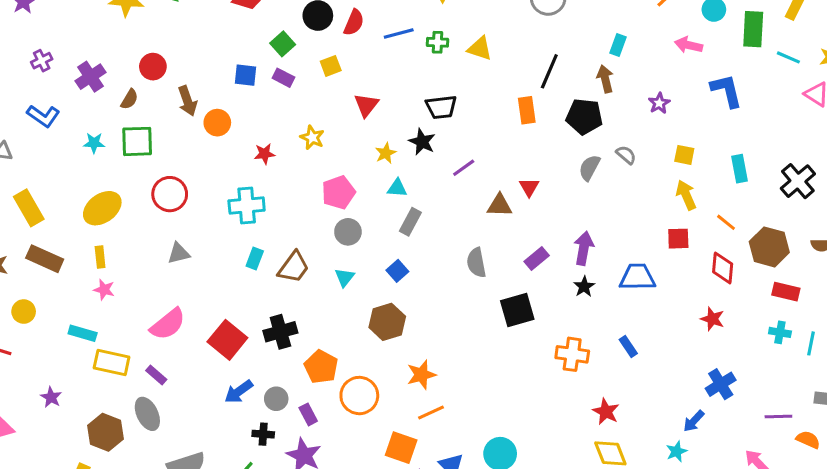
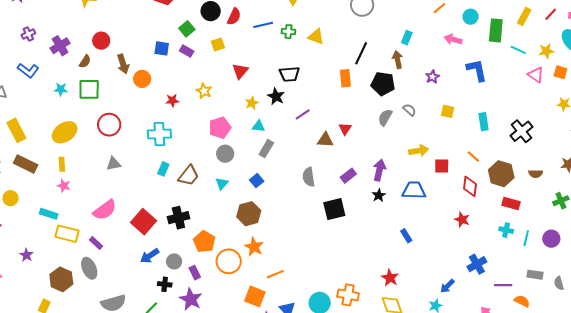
yellow arrow: (686, 195) -> (419, 151), moved, turned 102
orange cross: (572, 354) -> (348, 295), moved
orange star: (421, 375) -> (254, 247), moved, turned -30
blue cross: (721, 384) -> (477, 264), moved

